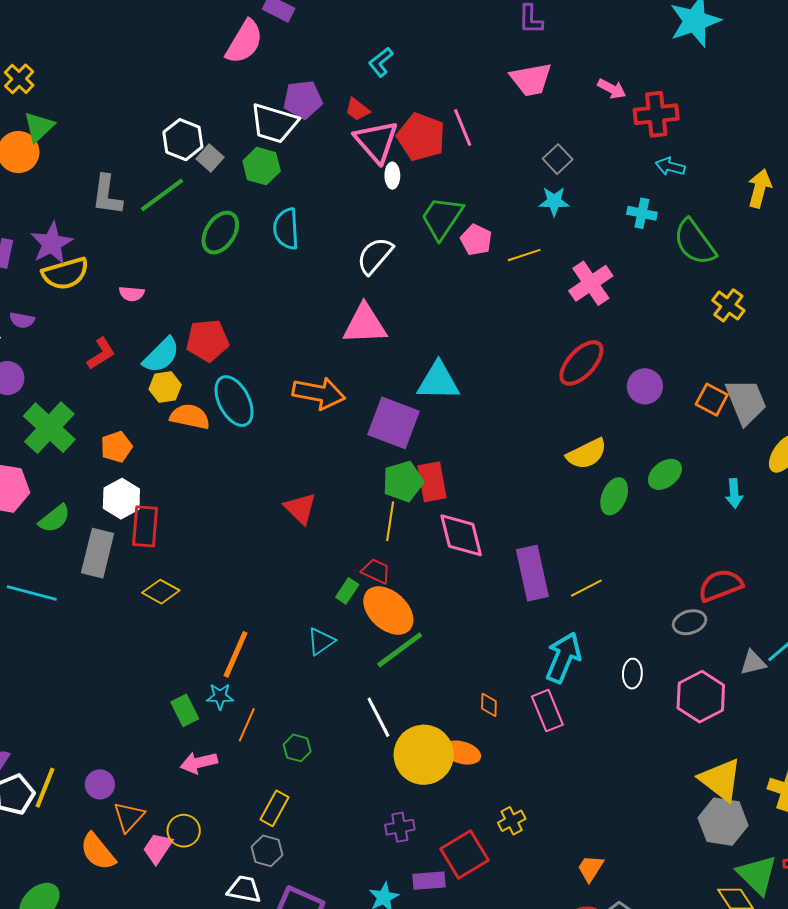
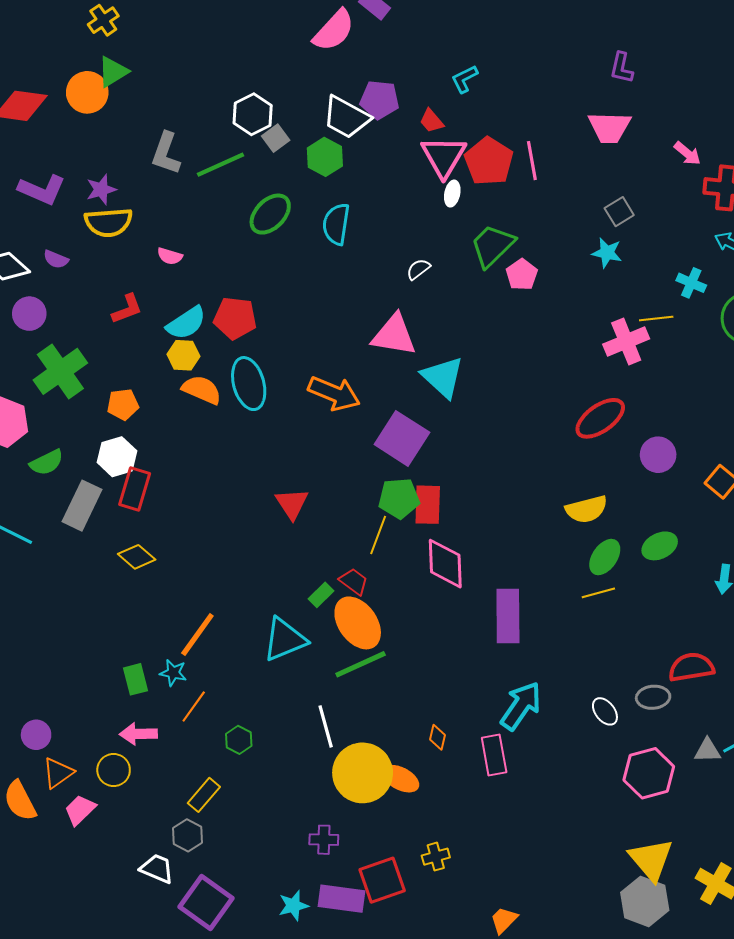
purple star: (52, 243) -> (101, 190), size x0.7
yellow line: (524, 255) -> (656, 318), moved
white semicircle: (375, 256) -> (418, 269), size x0.6
cyan triangle: (438, 381) -> (443, 377), moved, turned 30
yellow line: (586, 588) -> (598, 593), moved
cyan triangle: (321, 641) -> (285, 639), size x1.6
white ellipse: (632, 674) -> (605, 711), moved, turned -52
yellow circle: (184, 831) -> (114, 770), moved
purple rectangle: (429, 881) -> (342, 899), size x1.4

